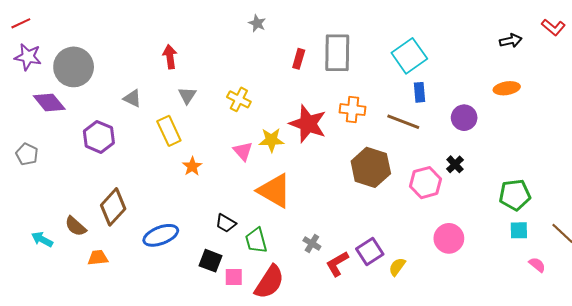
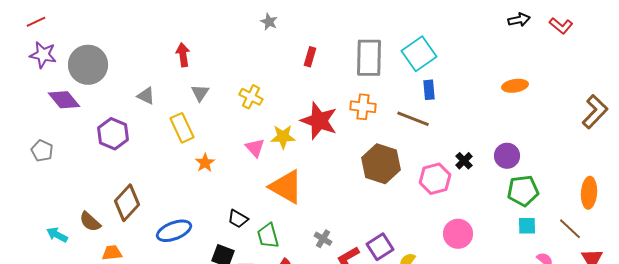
black arrow: (511, 41) -> (519, 20), moved
gray rectangle: (337, 53) -> (369, 58), moved
purple circle: (464, 118) -> (507, 156), moved

